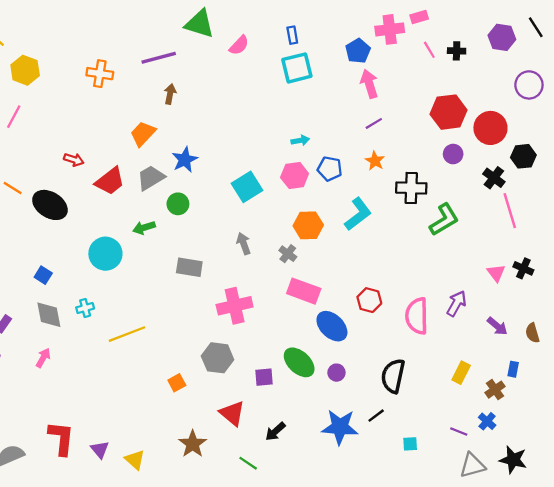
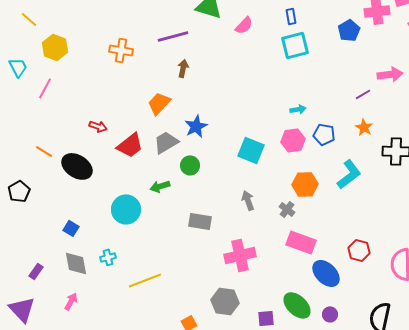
pink arrow: (369, 84) -> (390, 74), moved, turned 100
cyan square: (247, 187) -> (251, 150), turned -36

